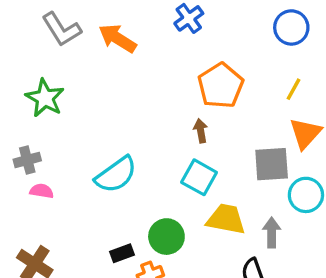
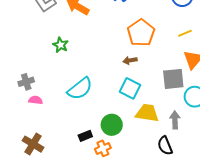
yellow line: (294, 89) -> (185, 33), turned 40
green star: (45, 98) -> (60, 45), moved, size x0.7
brown arrow: (201, 131) -> (130, 60), turned -88

